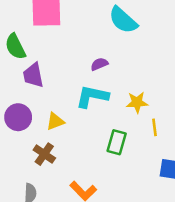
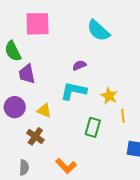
yellow star: (137, 102) -> (109, 96), turned 30
yellow triangle: (55, 121) -> (44, 111), turned 42

